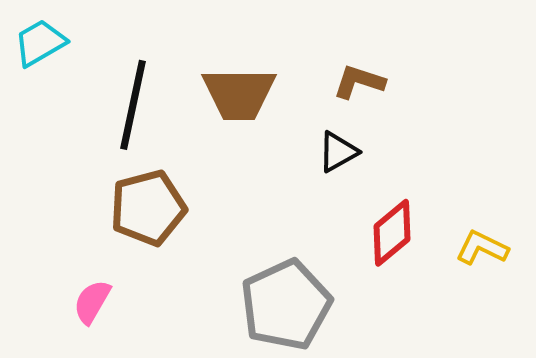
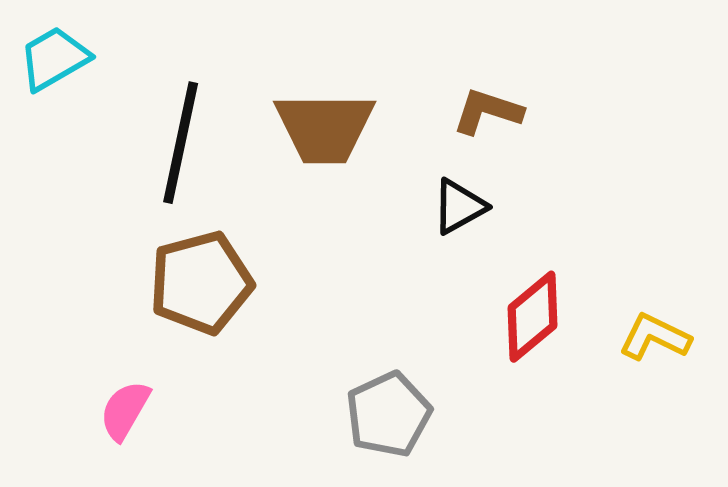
gray pentagon: (286, 305) -> (388, 414), size x0.7

